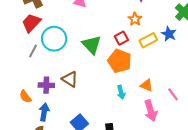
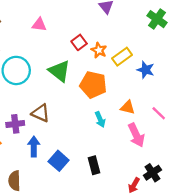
orange star: (135, 19) -> (99, 50), moved
blue star: (169, 34) -> (146, 70), moved
red square: (121, 38) -> (79, 42), moved
blue arrow: (44, 112) -> (34, 147), moved

